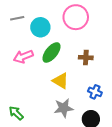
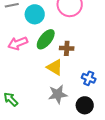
brown cross: (86, 58) -> (67, 48), moved

